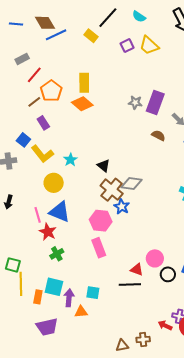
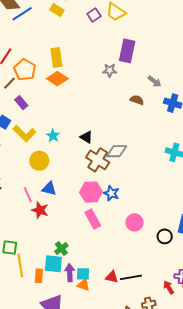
purple rectangle: (155, 102) -> (127, 51), moved
blue star: (122, 207) -> (111, 193), moved
blue triangle: (60, 212) -> (49, 189), size x0.7
green cross: (57, 254) -> (61, 249), moved
pink circle: (155, 258) -> (134, 222), moved
red triangle: (137, 270) -> (112, 277), moved
black line: (130, 285) -> (131, 277), moved
cyan square: (93, 293) -> (83, 274), moved
orange triangle: (81, 312) -> (84, 285), turned 32
red arrow: (165, 325) -> (169, 287), turned 40

